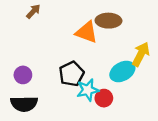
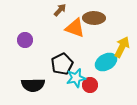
brown arrow: (33, 11) -> (60, 10), moved
purple circle: (23, 75) -> (25, 40), moved
black semicircle: (24, 104) -> (33, 85), moved

